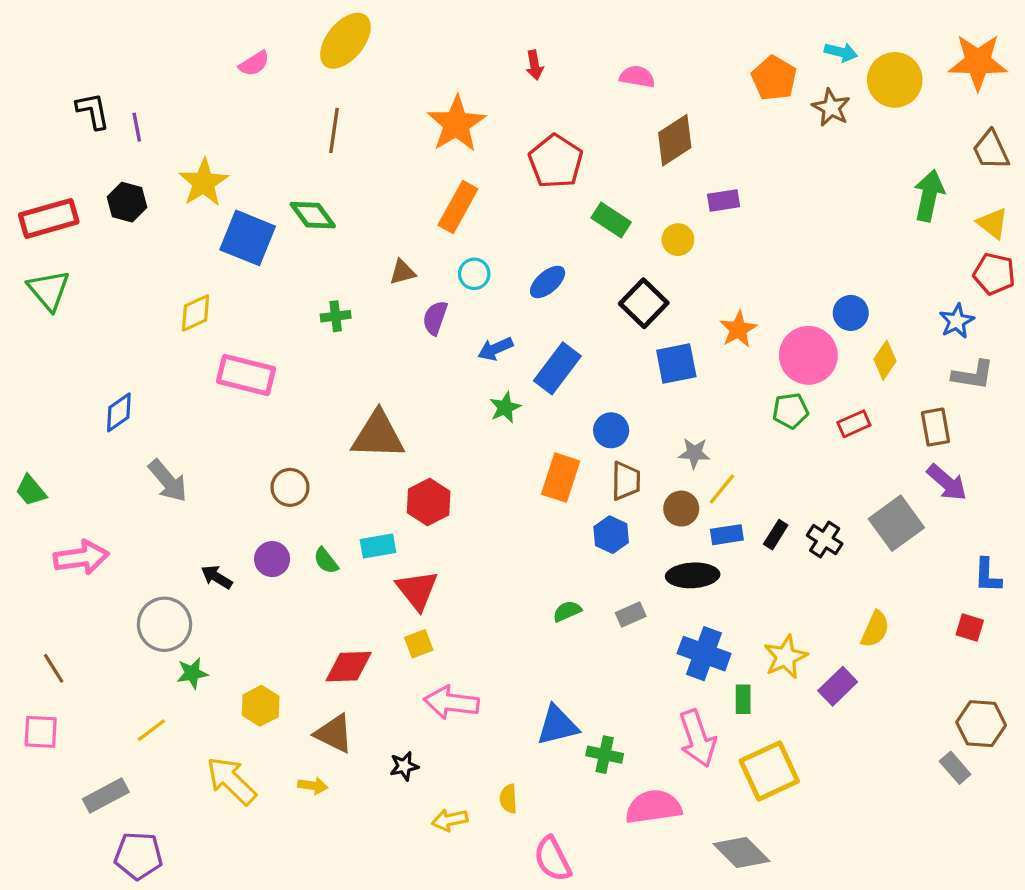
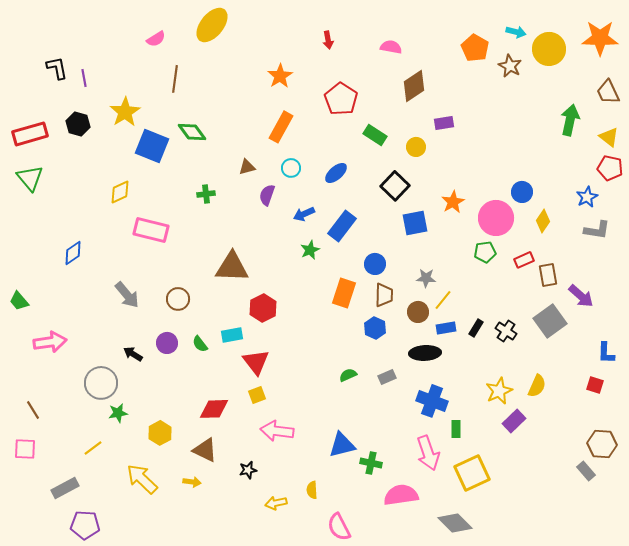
orange star: (456, 124) -> (280, 76), size x0.7
brown line: (334, 130) -> (175, 79), moved
brown rectangle: (935, 427) -> (548, 275), moved
gray arrow: (168, 481) -> (127, 295), moved
yellow star: (786, 657) -> (499, 391), moved

